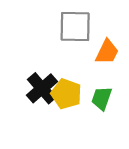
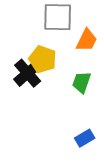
yellow pentagon: (66, 94) -> (43, 59), moved

